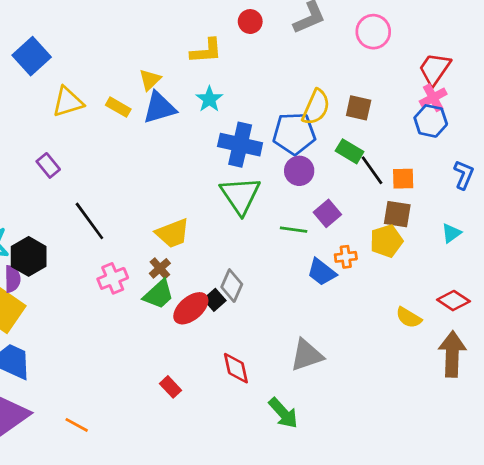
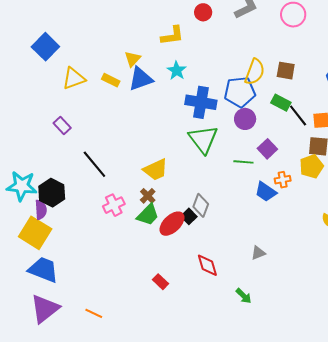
gray triangle: (307, 355) -> (258, 253), size x0.6
green arrow: (283, 413) -> (244, 296), size x0.7

